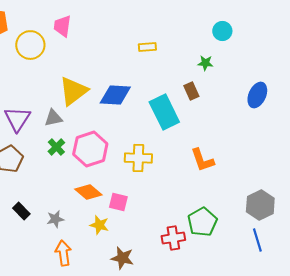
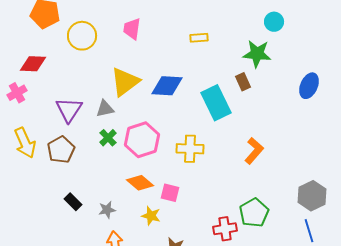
pink trapezoid: (62, 26) -> (132, 29), moved
green star: (205, 63) -> (257, 54), size x1.8
orange L-shape: (202, 160) -> (254, 151), turned -120

